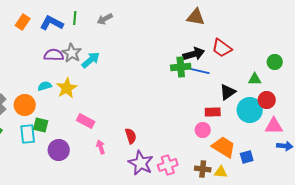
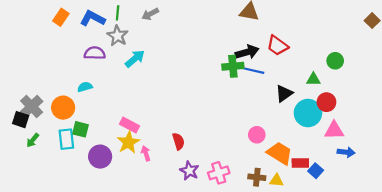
gray star: (72, 53) -> (118, 36), moved
yellow star: (67, 88) -> (128, 142), moved
red rectangle: (213, 112) -> (300, 163), moved
blue square: (247, 157) -> (316, 171), moved, turned -32
purple star: (141, 163) -> (189, 171), size x0.7

